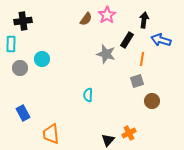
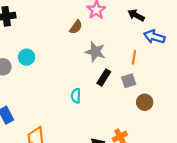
brown semicircle: (86, 19) -> (76, 27), moved
black arrow: (144, 20) -> (136, 15), turned -70
black rectangle: (127, 40) -> (104, 78), moved

